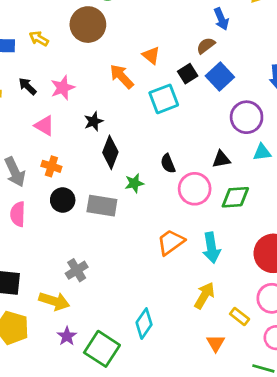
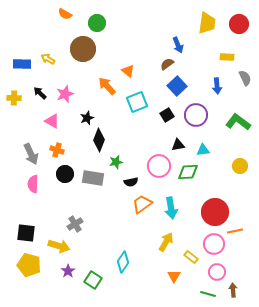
black square: (188, 74) -> (167, 115), moved
cyan triangle: (262, 152) -> (203, 150), moved
black semicircle: (168, 164) -> (131, 182), moved, turned -80
green square: (102, 349) -> (93, 280), size x0.7

